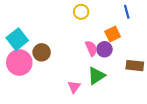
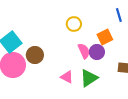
yellow circle: (81, 12) -> (74, 24), moved
pink triangle: (74, 87) -> (67, 77), moved, turned -40

